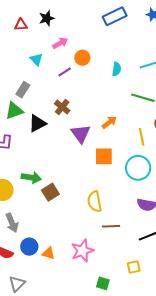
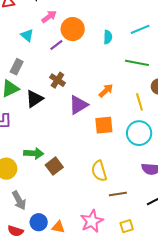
orange circle: (82, 58) -> (73, 29), size x1.5
purple triangle: (81, 134) -> (78, 105), turned 40
yellow square: (134, 267) -> (127, 226), moved

